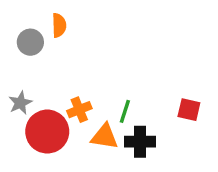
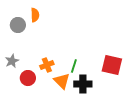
red square: (189, 110) -> (112, 65), size x1.5
red circle: (47, 132) -> (28, 78), size x0.6
orange triangle: (105, 137) -> (62, 81), turned 36

